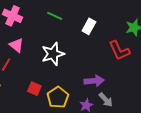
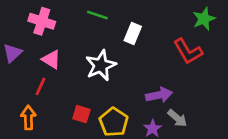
white rectangle: (89, 26) -> (133, 34), moved

